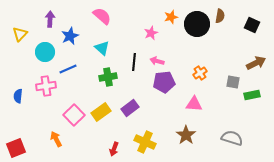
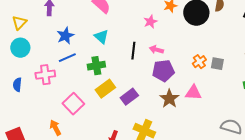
blue star: (70, 36) -> (65, 36), moved
cyan circle: (45, 52) -> (20, 48), moved
green cross: (108, 77) -> (96, 66), moved
gray square: (233, 82) -> (217, 64), moved
yellow rectangle: (101, 112) -> (105, 89), moved
brown star: (186, 135) -> (169, 99), moved

